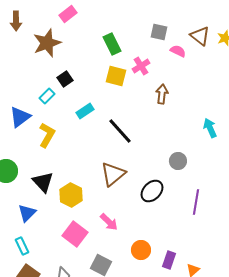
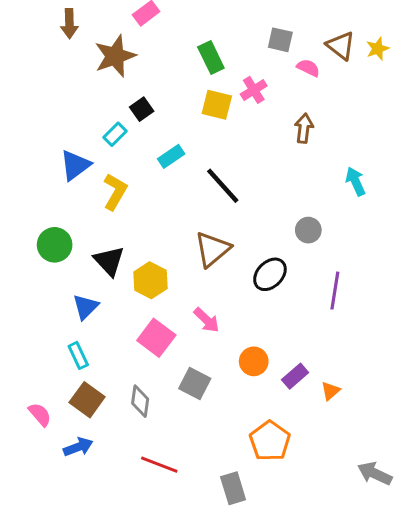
brown arrow: (162, 94) -> (304, 128), moved
purple rectangle: (169, 260) -> (295, 376), turned 30

